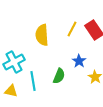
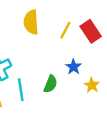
yellow semicircle: (42, 35) -> (31, 22), moved

